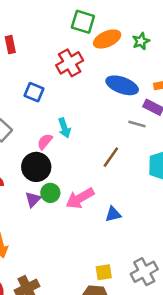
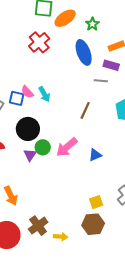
green star: (141, 41) -> (92, 24), moved
blue ellipse: (122, 85) -> (84, 52), turned 60
blue square: (34, 92) -> (17, 98), moved
pink semicircle: (45, 142) -> (27, 92), moved, turned -72

